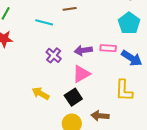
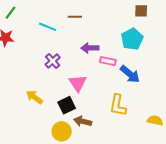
purple arrow: (83, 50) -> (90, 48), moved
pink triangle: (81, 74) -> (78, 83), turned -42
brown arrow: (100, 116) -> (83, 121), moved

